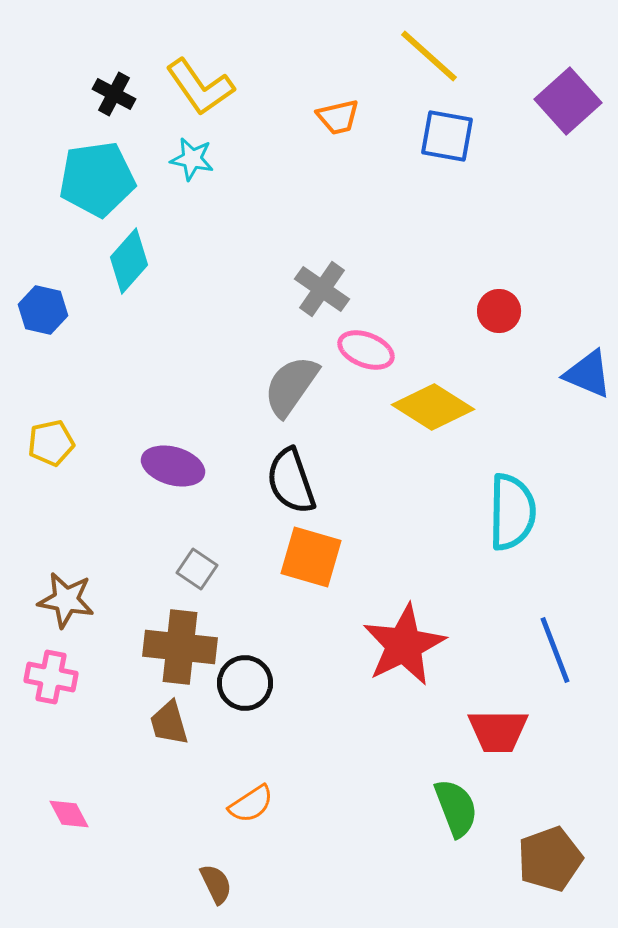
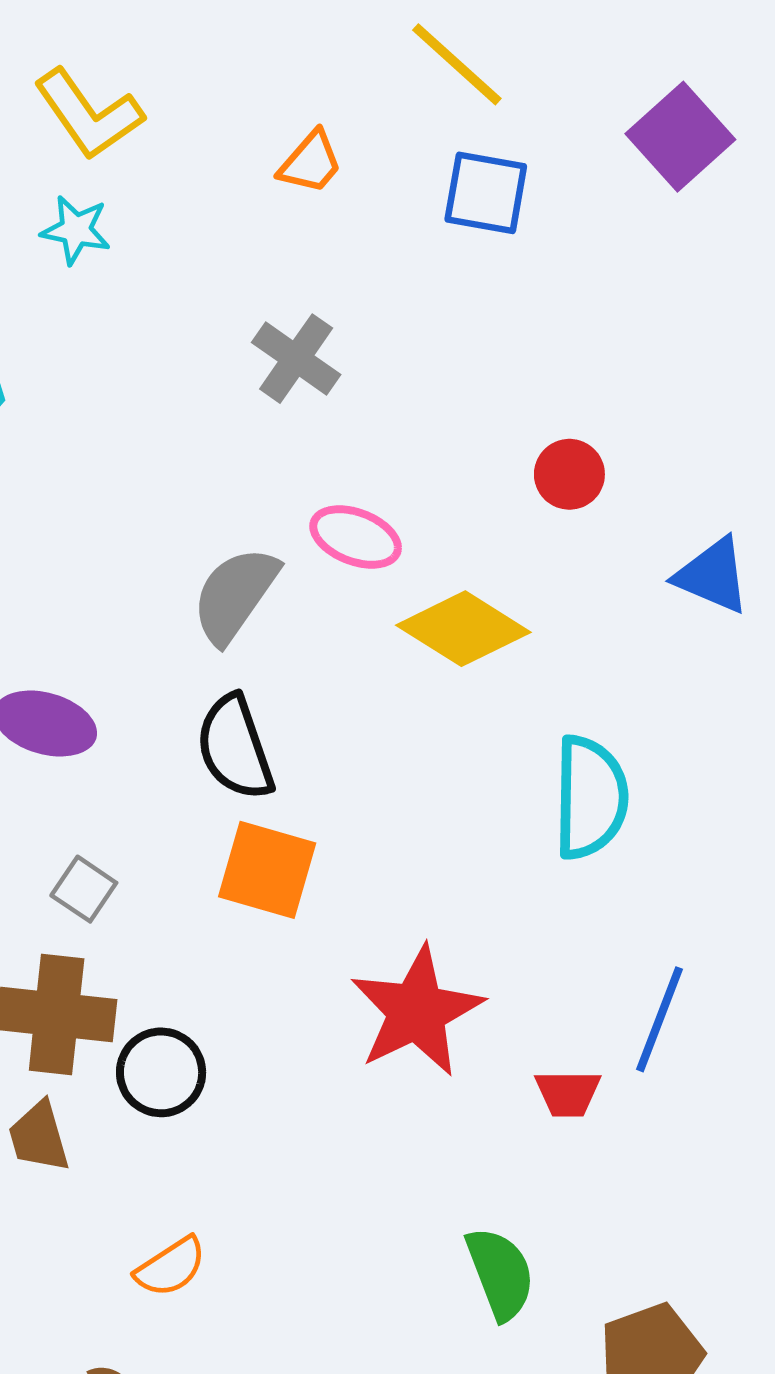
orange trapezoid: (338, 117) -> (311, 162), turned -36
gray cross: (322, 289) -> (296, 359), moved
blue line: (555, 650) -> (659, 1019), turned 42
red trapezoid: (498, 731) -> (568, 1093), moved, size x0.7

